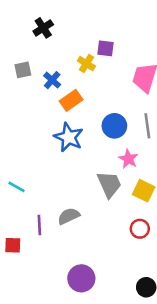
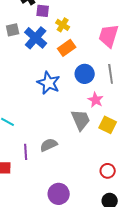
purple square: (105, 48) -> (43, 11), moved
blue cross: (52, 80) -> (36, 38), size x1.6
orange rectangle: (71, 100) -> (67, 48), moved
red circle: (140, 229) -> (108, 171), moved

